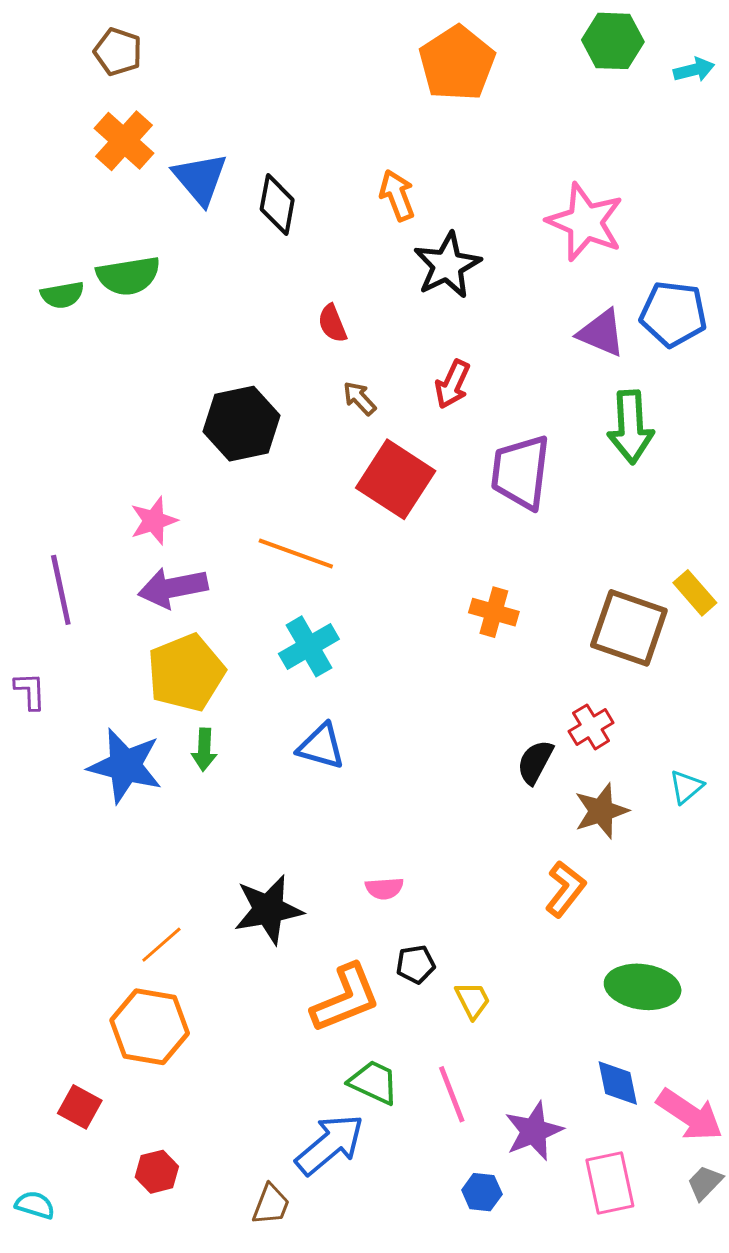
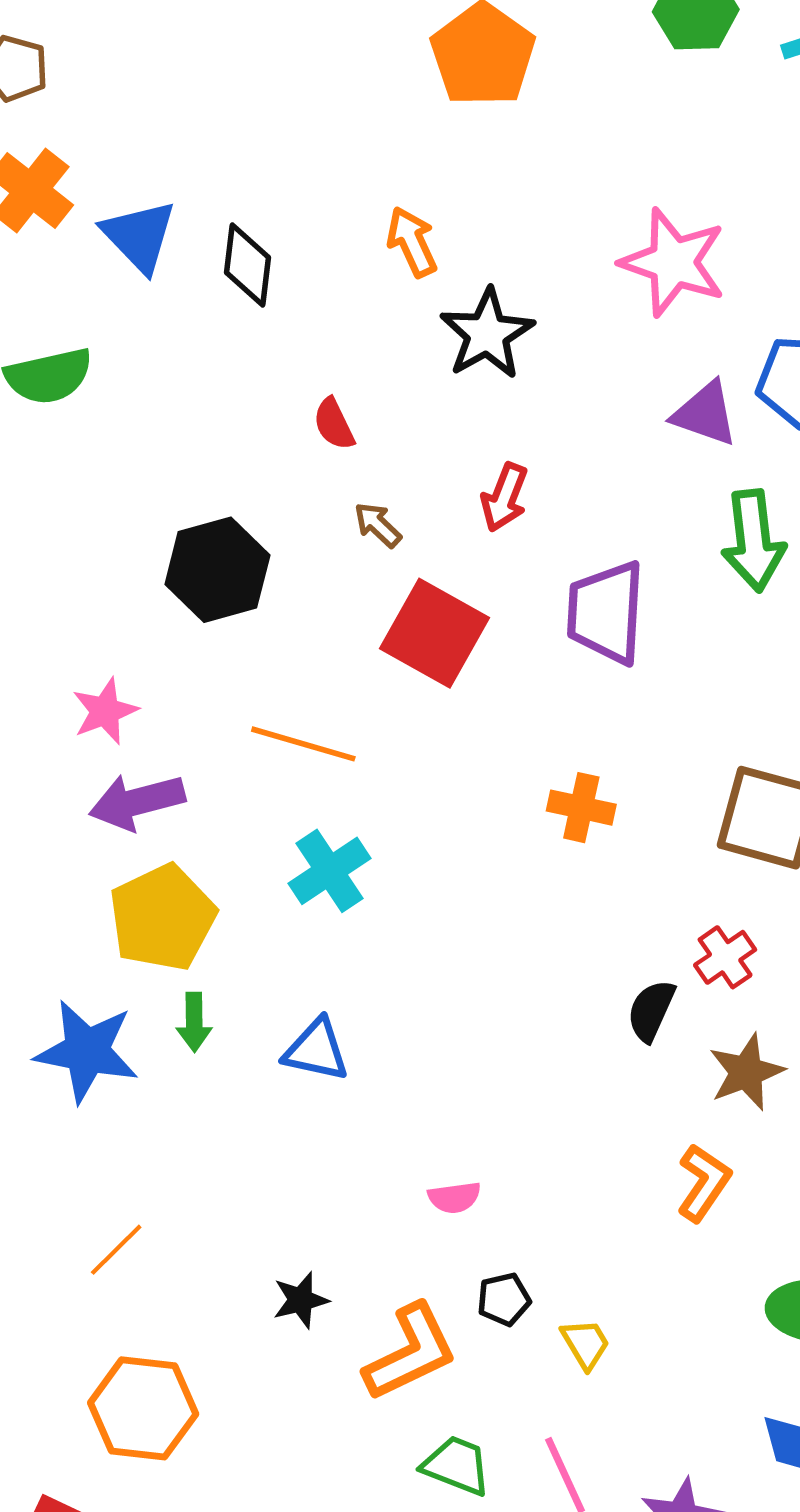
blue triangle: (321, 746) -> (316, 1050), moved
black star: (268, 910) -> (301, 1300), moved, size x0.6
orange line: (161, 945) -> (116, 1250), moved

